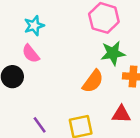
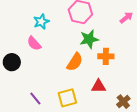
cyan star: (34, 26) -> (41, 22), moved
pink semicircle: (31, 54) -> (34, 43), moved

